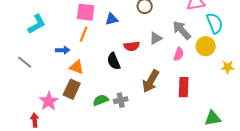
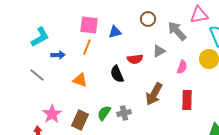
gray arrow: (182, 30) -> (177, 31), moved
blue arrow: (63, 50) -> (58, 55), moved
gray line: (25, 62) -> (37, 75), moved
brown rectangle: (72, 89) -> (80, 120), moved
green semicircle: (101, 100) -> (104, 113), turned -35

